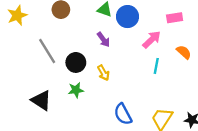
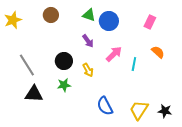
pink rectangle: (175, 18) -> (150, 22), turned -56
pink arrow: (152, 39) -> (114, 54), moved
gray line: (47, 51) -> (27, 65), moved
black triangle: (41, 100) -> (34, 94), turned -30

